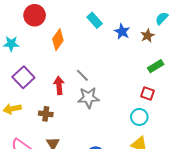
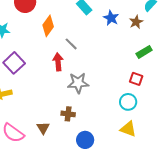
gray line: (82, 75) -> (71, 44), moved
red arrow: (59, 85) -> (58, 62), moved
brown cross: (46, 114) -> (68, 114), moved

